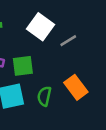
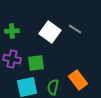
gray line: (68, 41) -> (75, 29), moved, turned 64

